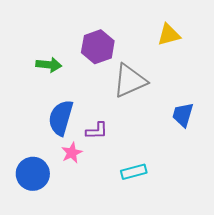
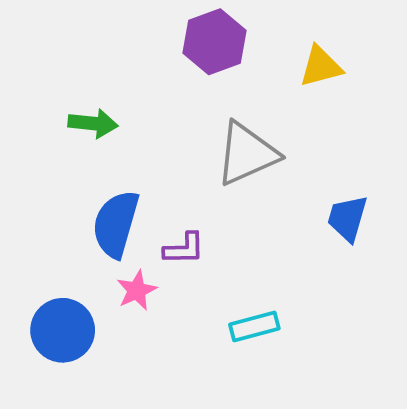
purple hexagon: (98, 47) -> (214, 42), moved

